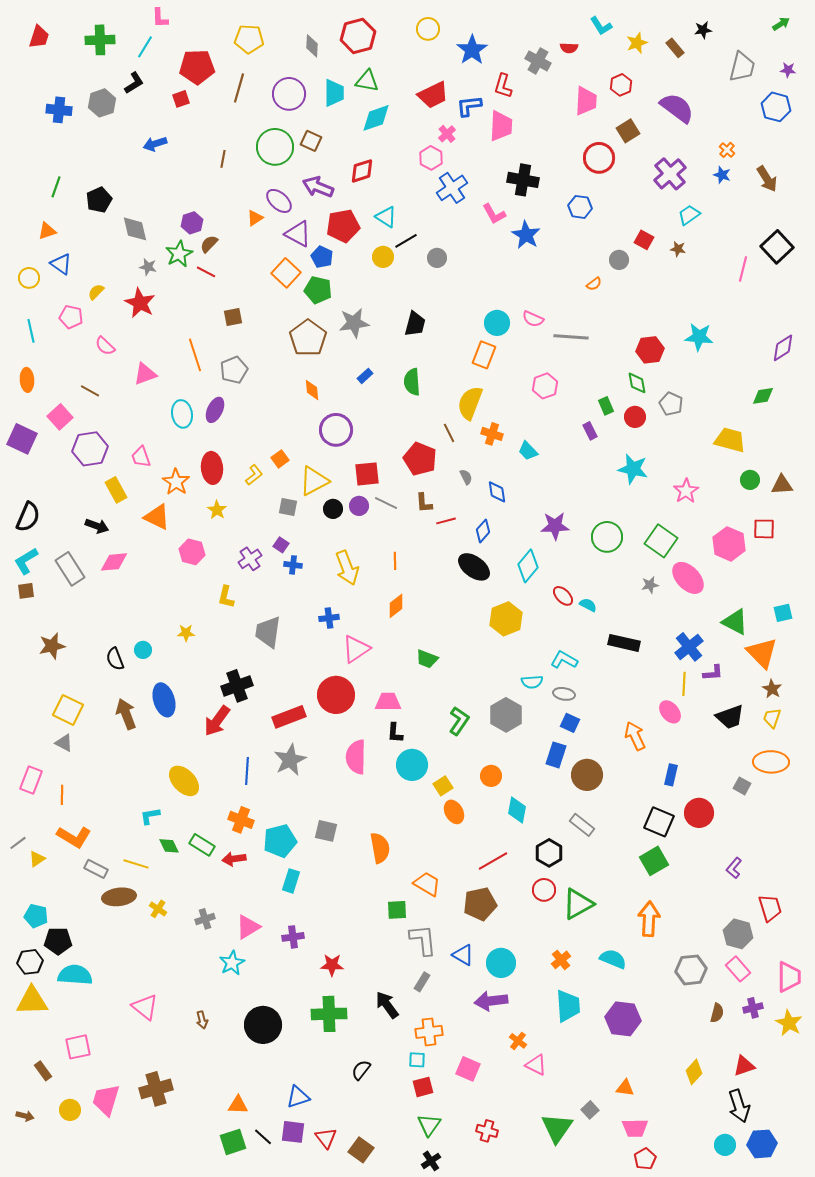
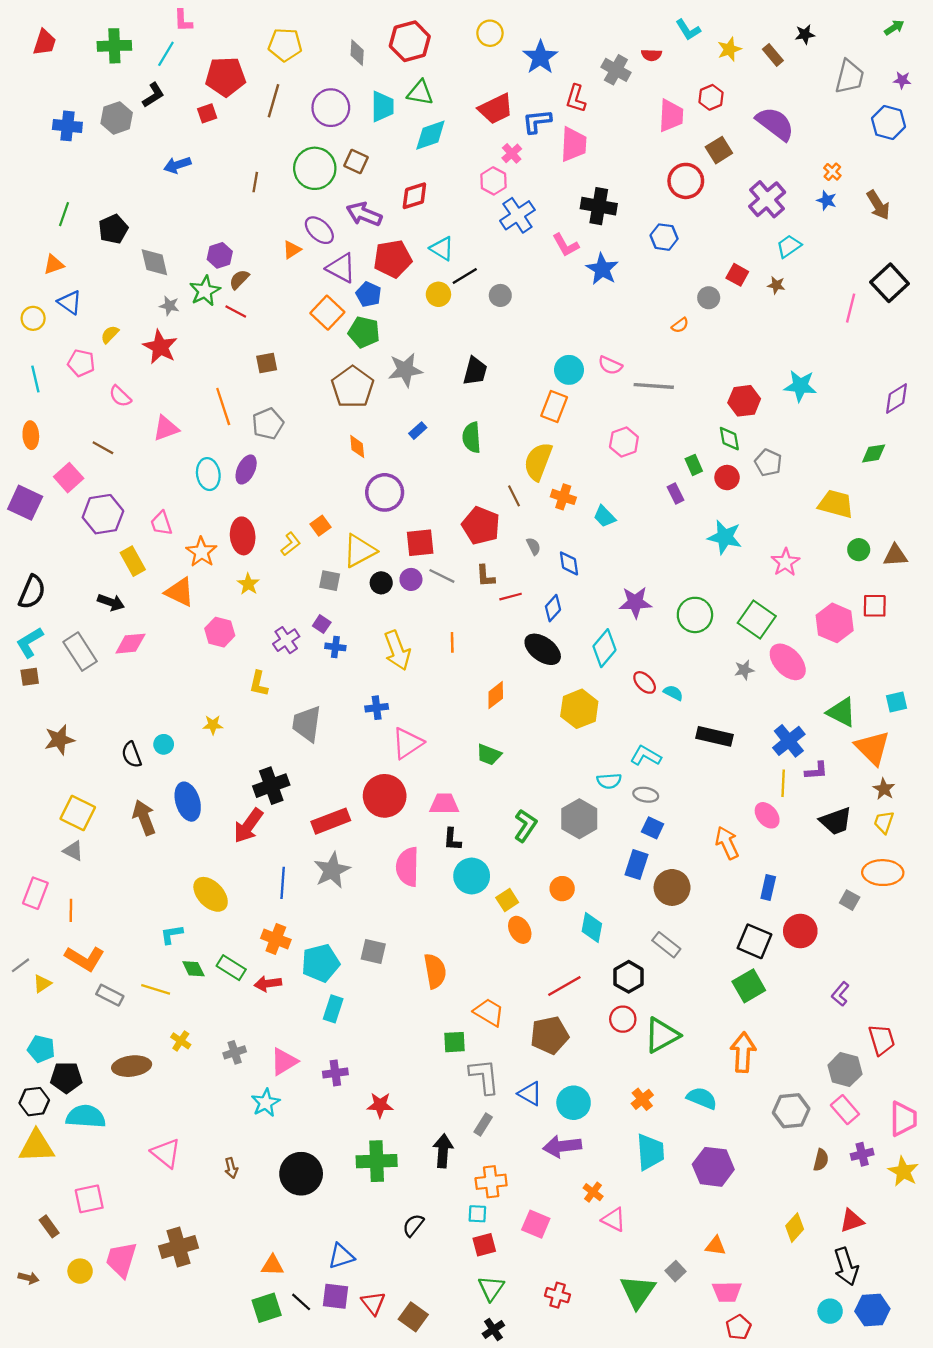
orange diamond: (396, 606) -> (496, 695), moved
brown ellipse: (119, 897) -> (132, 1066), moved
black arrow: (387, 1005) -> (443, 1151), turned 40

